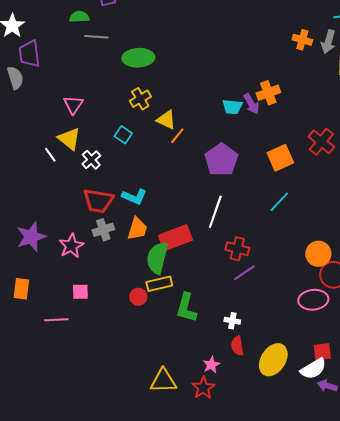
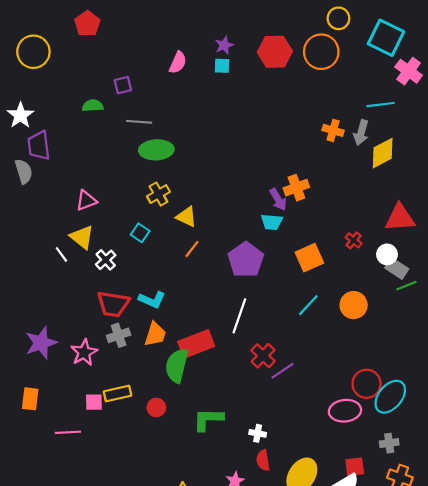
gray line: (96, 37) -> (139, 122), moved
pink triangle: (73, 105) -> (86, 201), turned 35
cyan trapezoid: (232, 107) -> (272, 222), moved
orange line: (177, 136) -> (192, 249), moved
red cross: (321, 142) -> (354, 240), size x0.6
red cross: (237, 249) -> (263, 356), turned 30
orange circle: (318, 254) -> (354, 305), moved
purple line: (244, 273) -> (282, 371), moved
yellow rectangle: (159, 284) -> (117, 393), moved
green L-shape: (186, 308) -> (208, 419), turned 76

